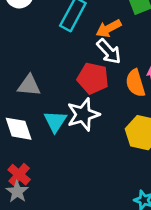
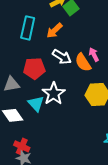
white arrow: (109, 51) -> (62, 57), moved
red pentagon: (93, 78) -> (34, 68), moved

